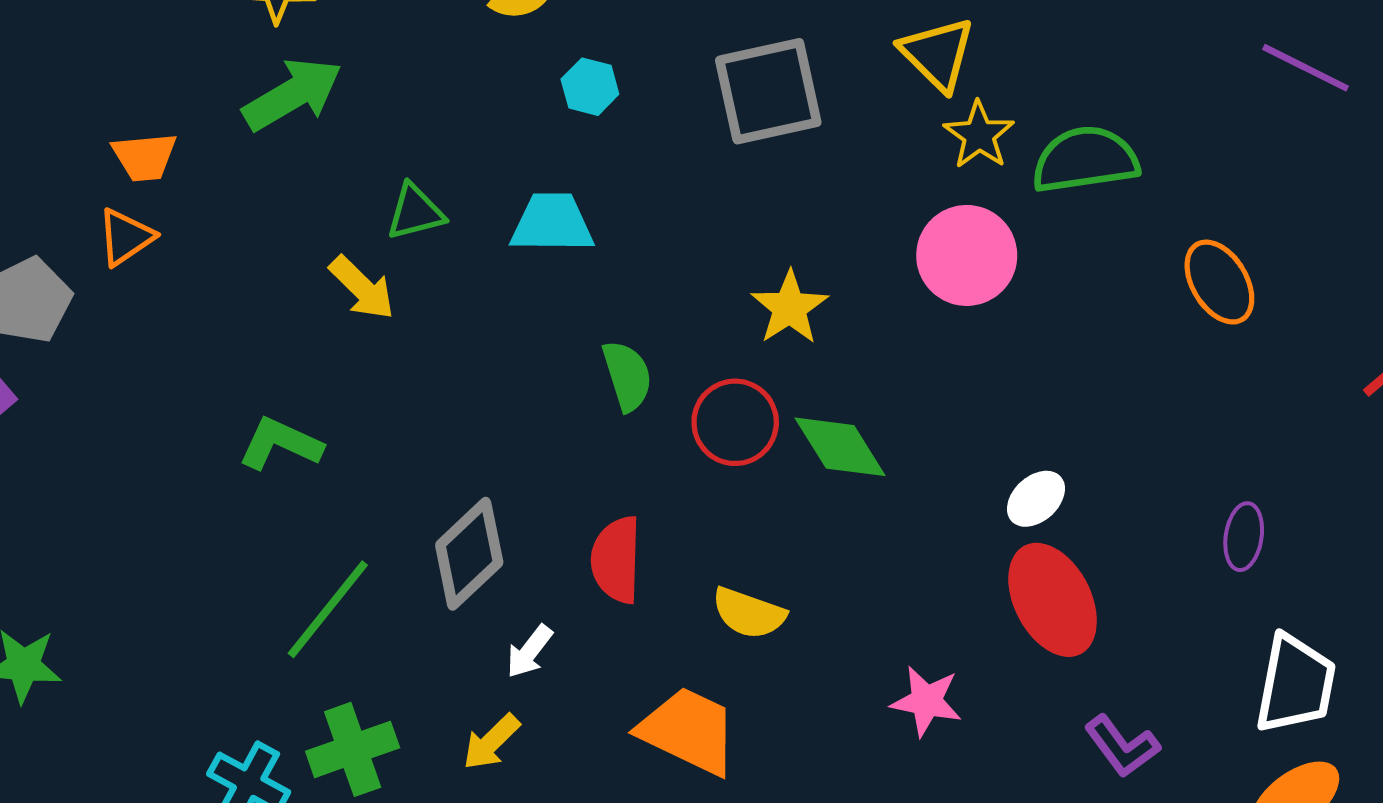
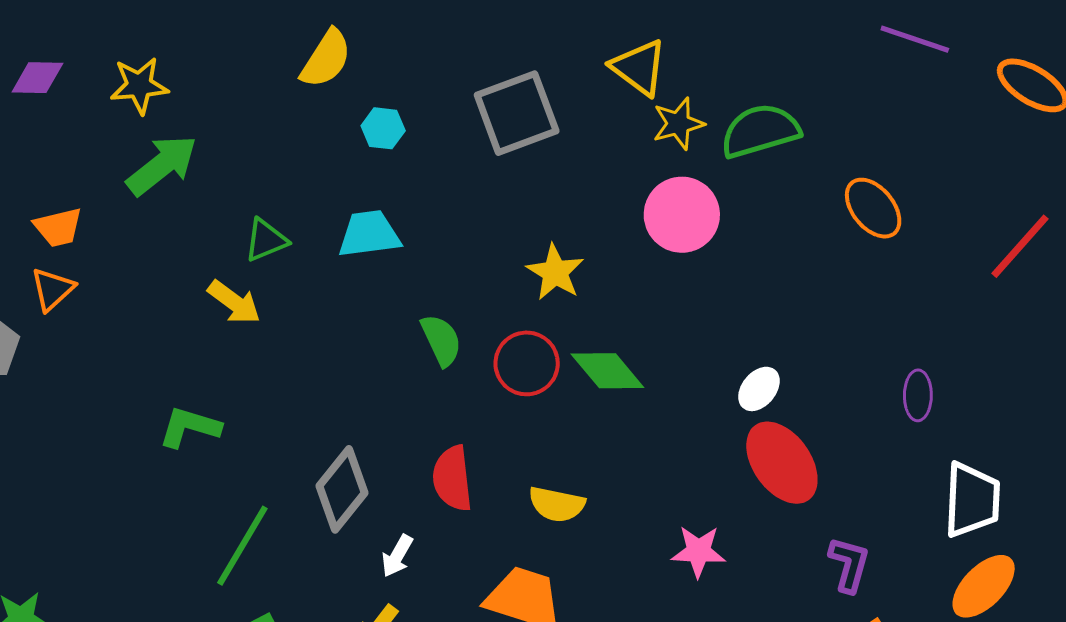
yellow star: (979, 135) -> (678, 124), turned 30
purple L-shape: (1122, 746) -> (849, 565), turned -120

